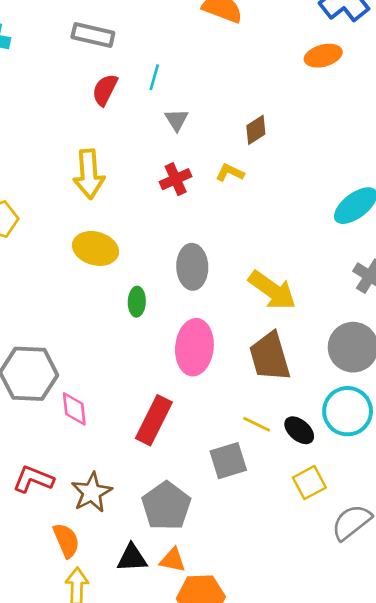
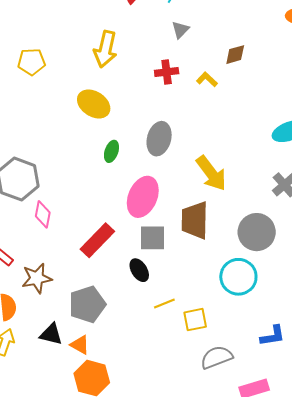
yellow line: (257, 424) -> (164, 304), moved, turned -65
black ellipse: (299, 430) -> (139, 270), moved
gray square: (228, 461) -> (152, 238), moved

